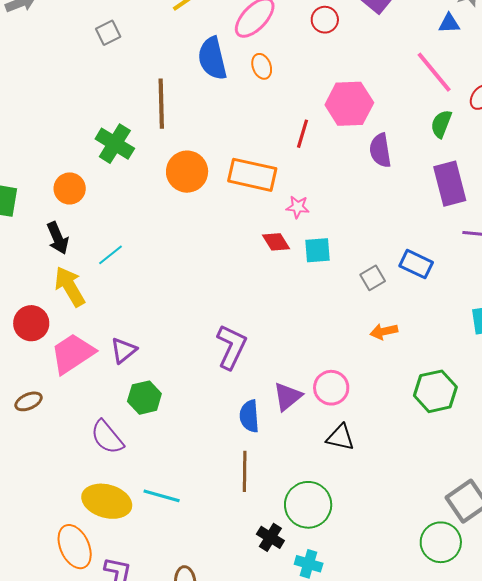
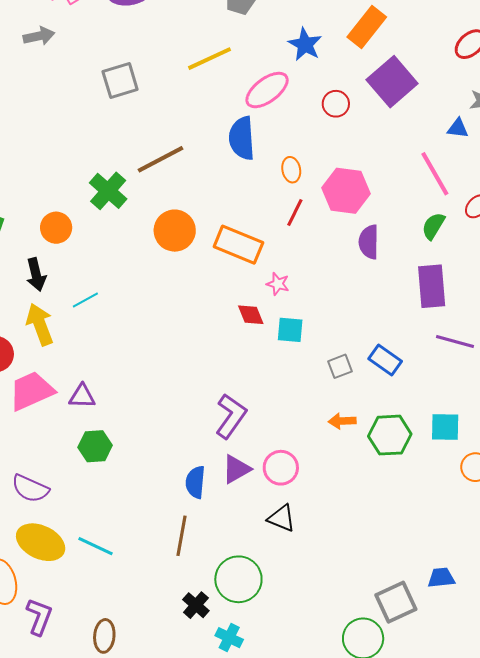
gray square: (108, 33) -> (120, 81), size x1.5
blue semicircle: (212, 58) -> (242, 138), moved
orange ellipse: (262, 66) -> (291, 170), moved
brown line: (161, 104) -> (161, 159), turned 54
purple L-shape: (231, 347) -> (231, 416), moved
purple triangle: (123, 350) -> (82, 396), turned 32
green hexagon: (435, 391) -> (390, 435), moved
purple semicircle: (107, 437) -> (30, 488), moved, turned -36

